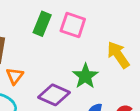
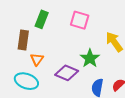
green rectangle: (42, 24) -> (42, 19), moved

